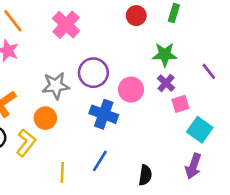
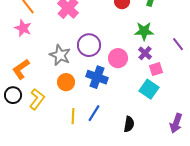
gray star: (56, 86) -> (60, 55), turned 30
orange circle: (45, 118) -> (66, 82), moved
cyan square: (200, 130) -> (149, 89), moved
purple arrow: (193, 166) -> (176, 123), moved
yellow line: (62, 173) -> (73, 116), moved

